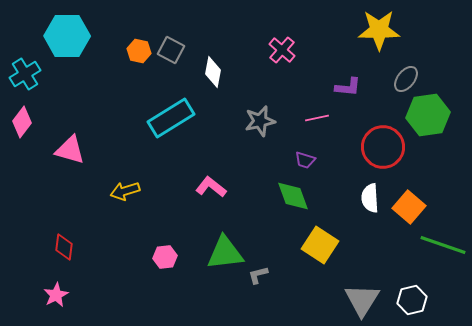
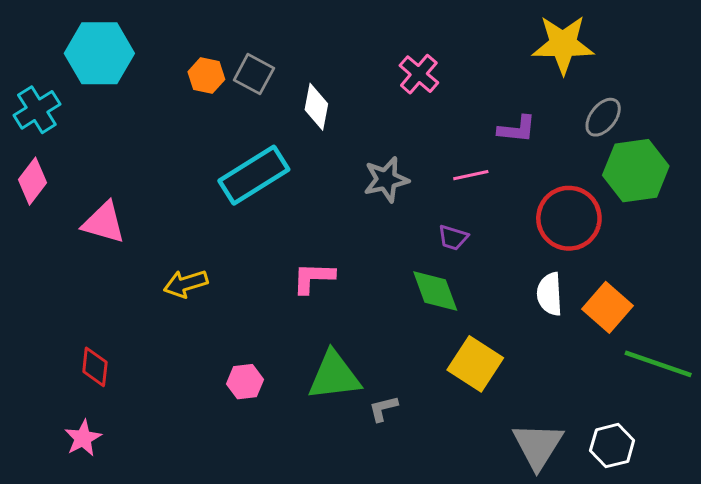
pink L-shape: (211, 187) -> (313, 278), turned -36

